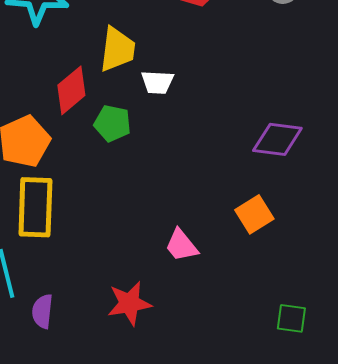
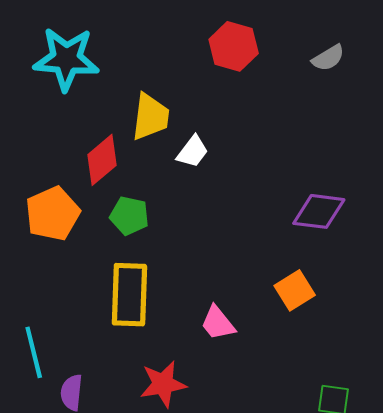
white trapezoid: (157, 82) -> (193, 152), turned -56
green pentagon: (112, 123) -> (129, 216), moved
yellow rectangle: (35, 207) -> (129, 295), moved

